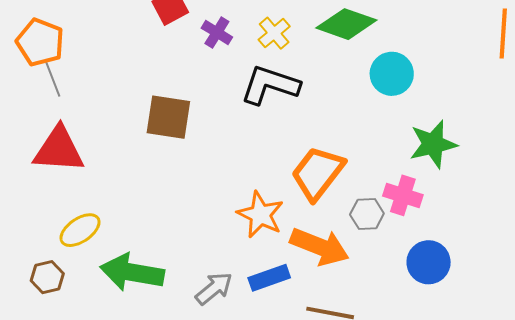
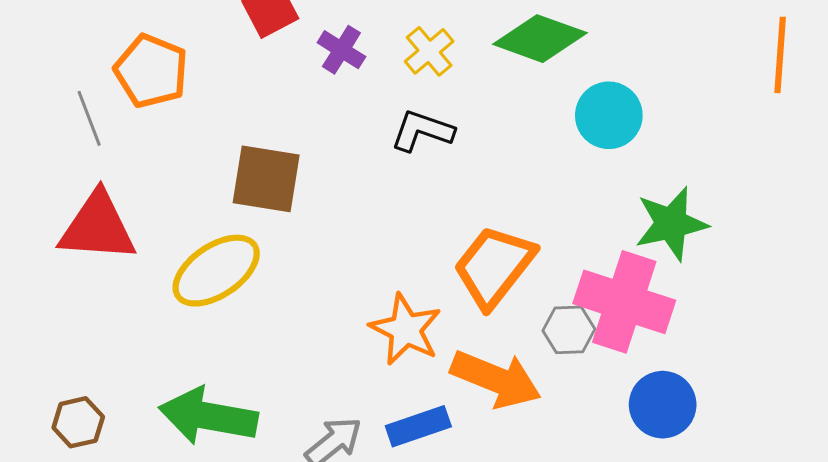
orange pentagon: (40, 42) -> (151, 71), moved
black L-shape: (270, 85) -> (422, 131), size x0.7
pink cross: (403, 195) -> (624, 302), size x1.6
yellow ellipse: (80, 230) -> (216, 271), moved, size x1.4

